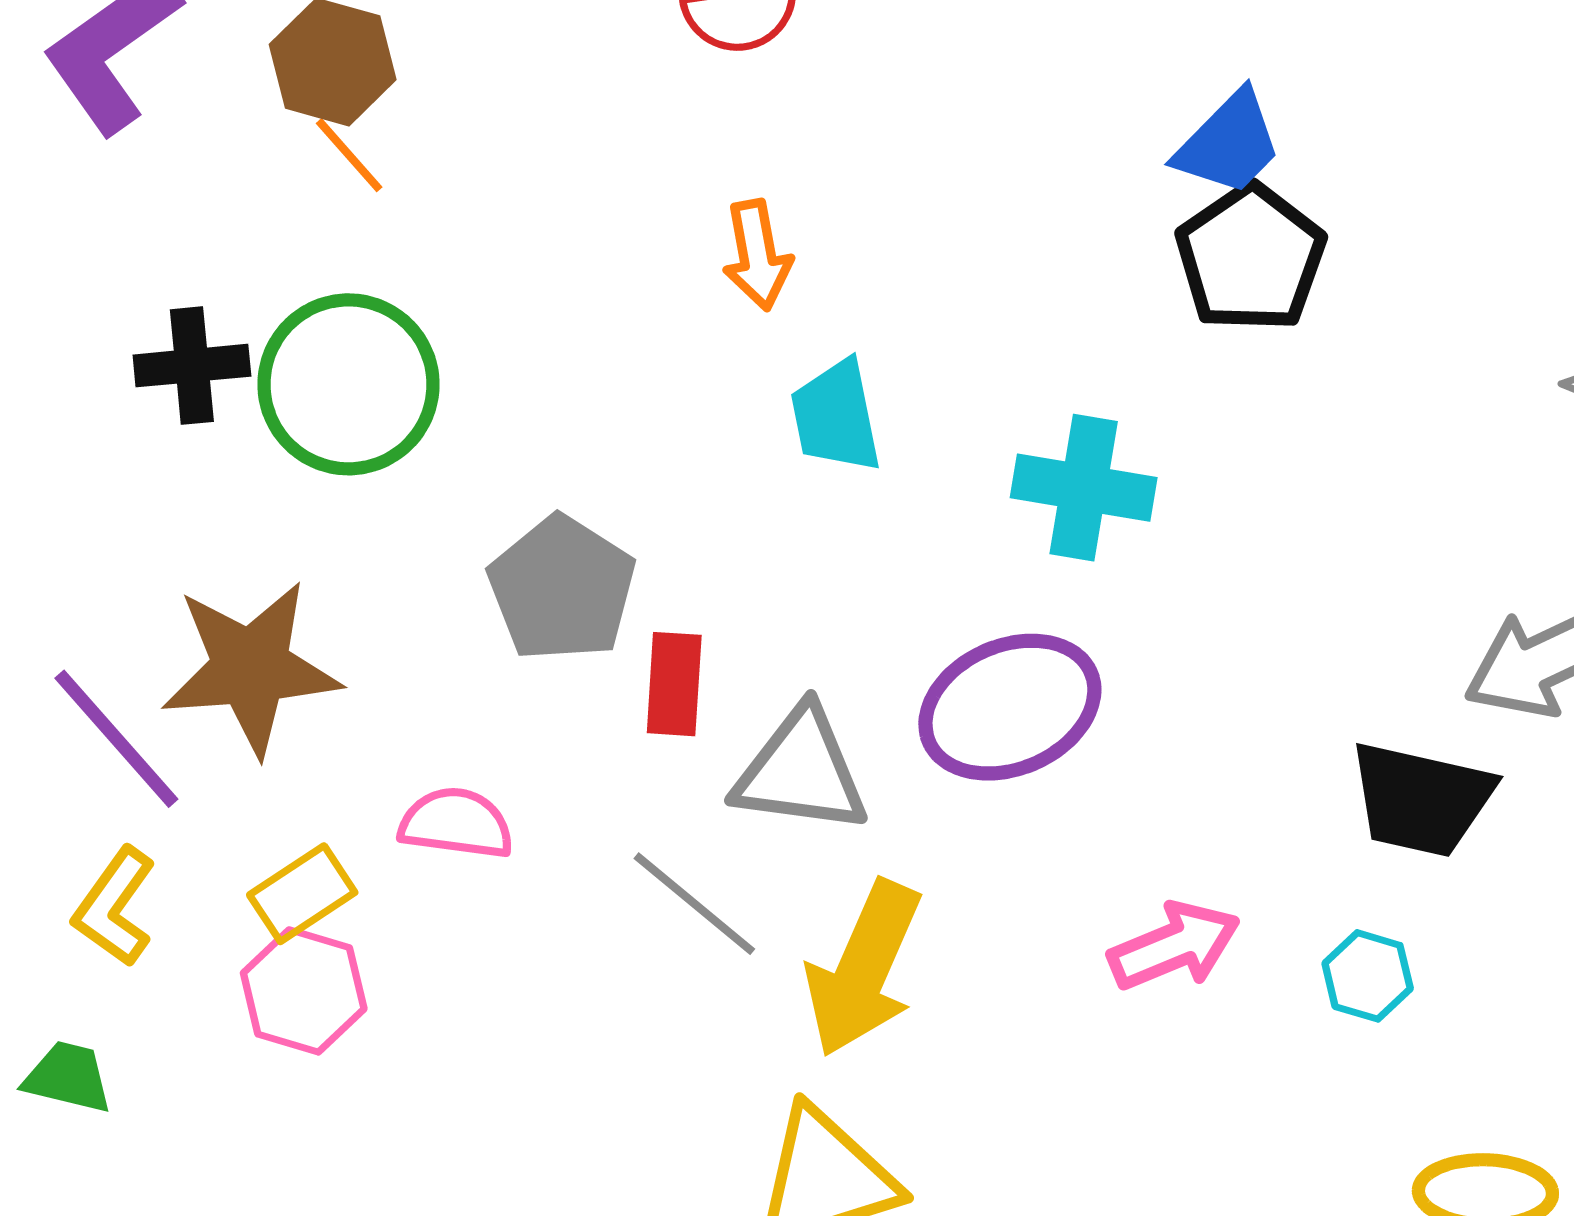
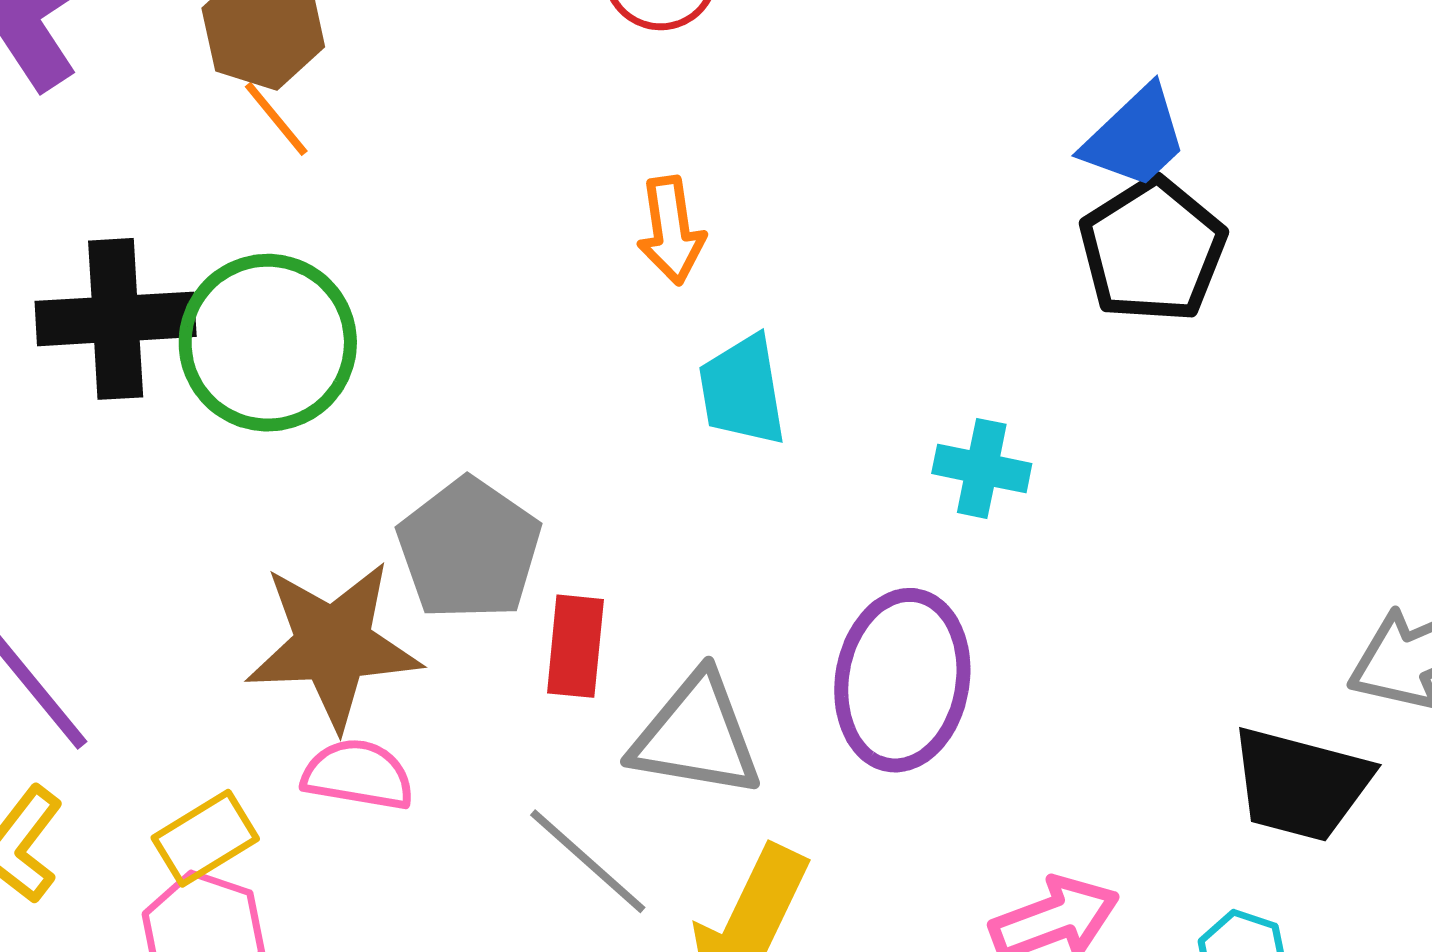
black cross: (192, 366) -> (116, 319), size x1.4
cyan cross: (1084, 488) -> (982, 468), size x0.7
brown star: (251, 668) -> (333, 645), moved
purple ellipse: (1010, 707) -> (902, 680), turned -59

